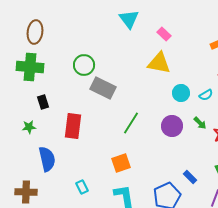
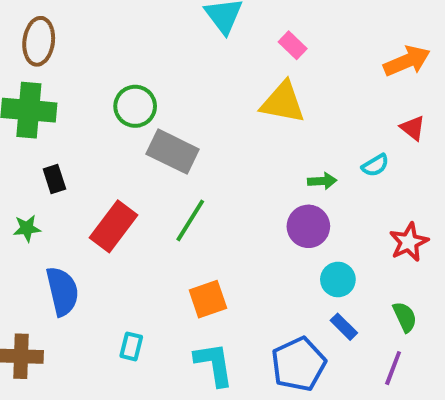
cyan circle: (181, 93) -> (338, 279), moved
green line: (131, 123) -> (190, 220), moved
green arrow: (200, 123) -> (322, 181), moved, turned -48
red rectangle: (73, 126) -> (114, 226), turned 30
cyan rectangle: (82, 187) -> (131, 346), turned 40

